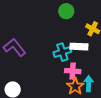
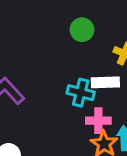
cyan cross: (62, 52) -> (81, 93), turned 36

